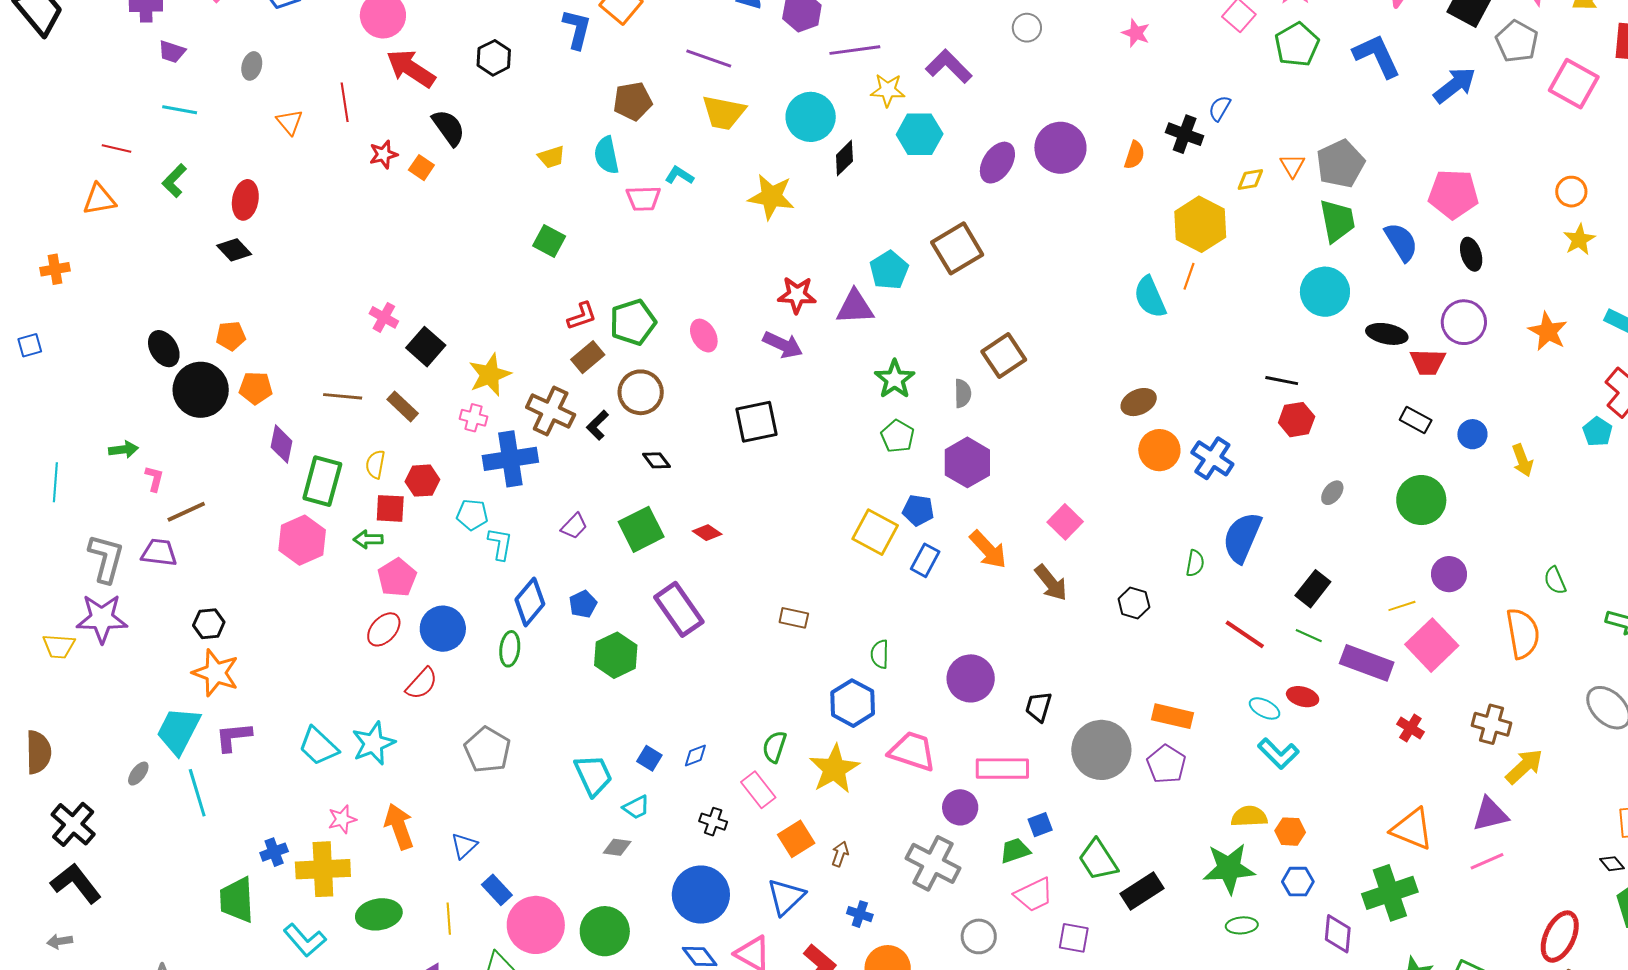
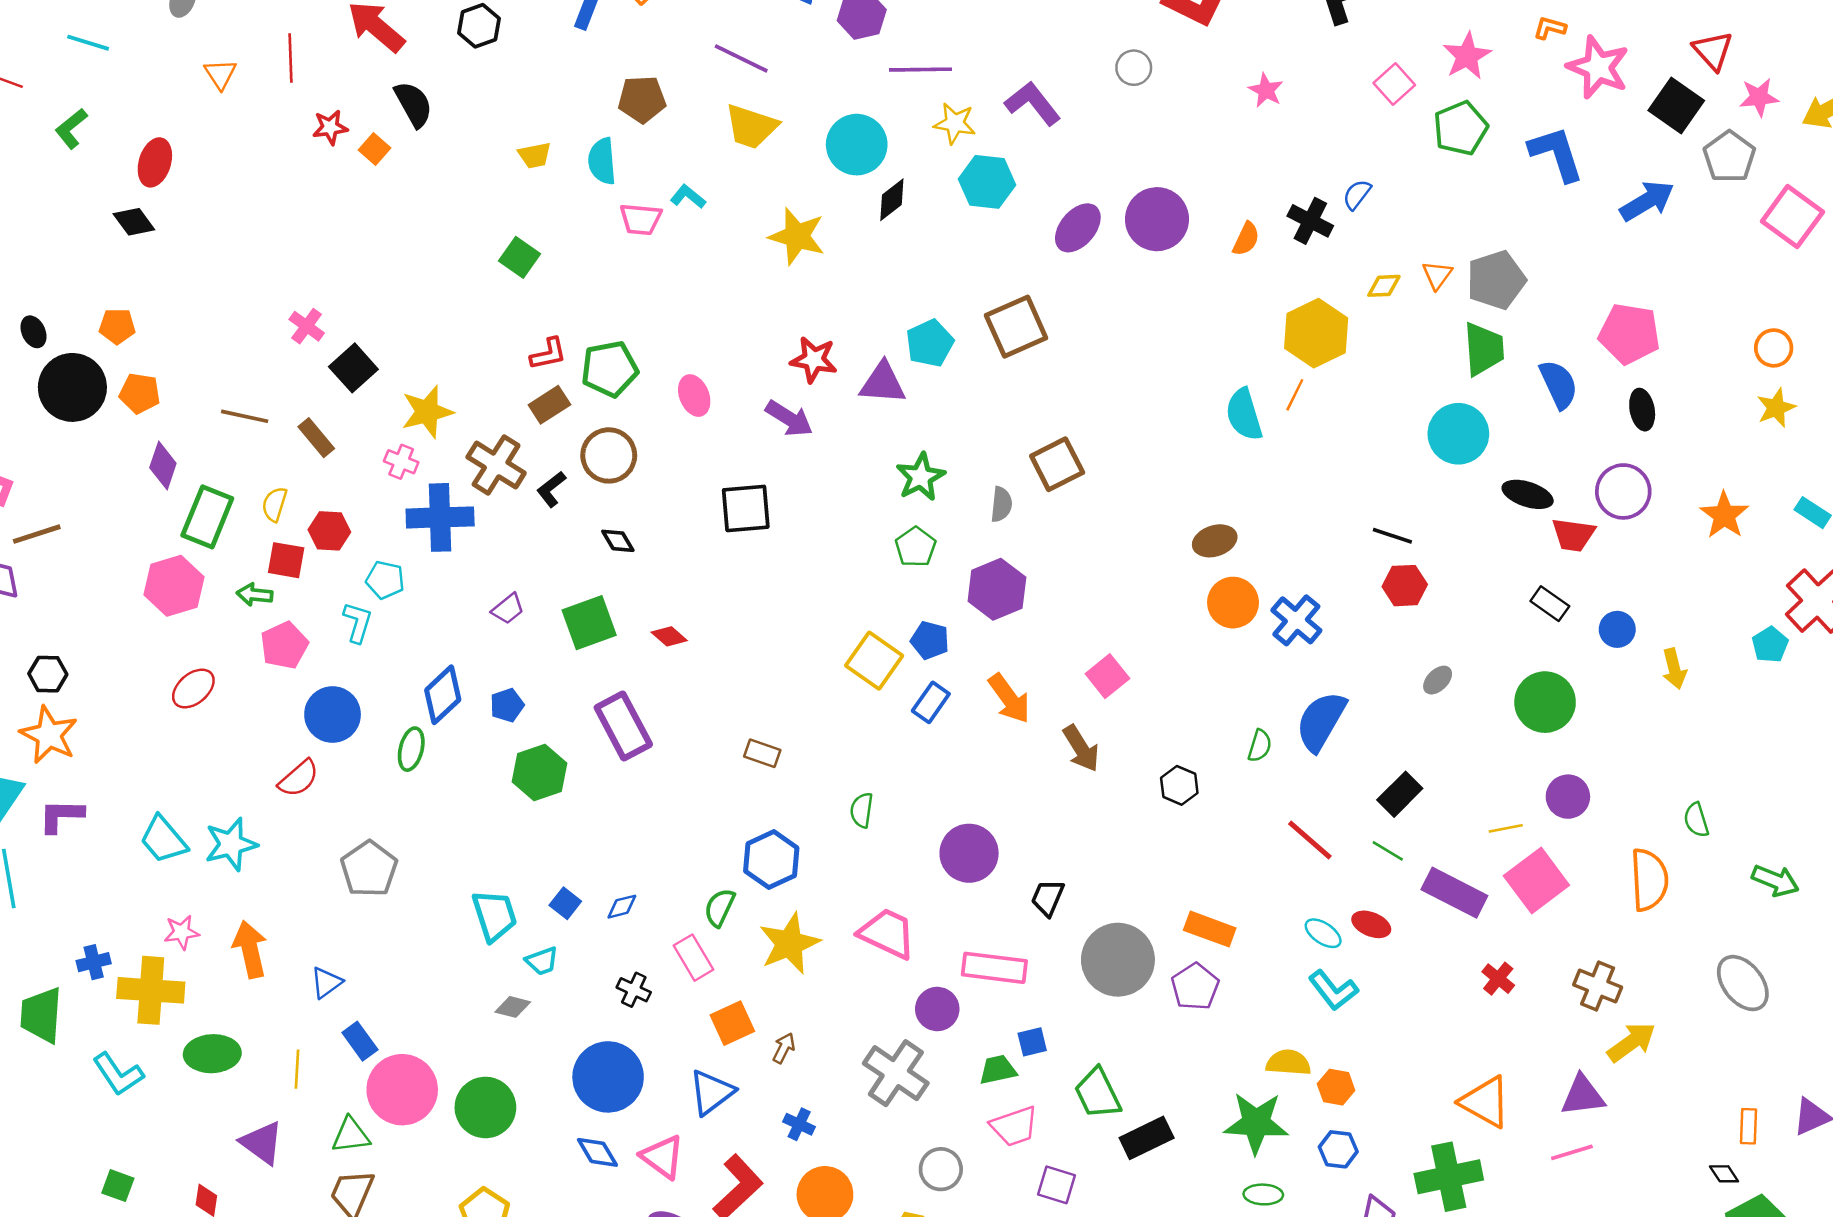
black ellipse: (164, 349) -> (33, 332), size x0.7
cyan L-shape: (500, 544) -> (358, 622), moved
red ellipse: (384, 629) -> (193, 689), moved
blue hexagon: (853, 703) -> (771, 860), moved

